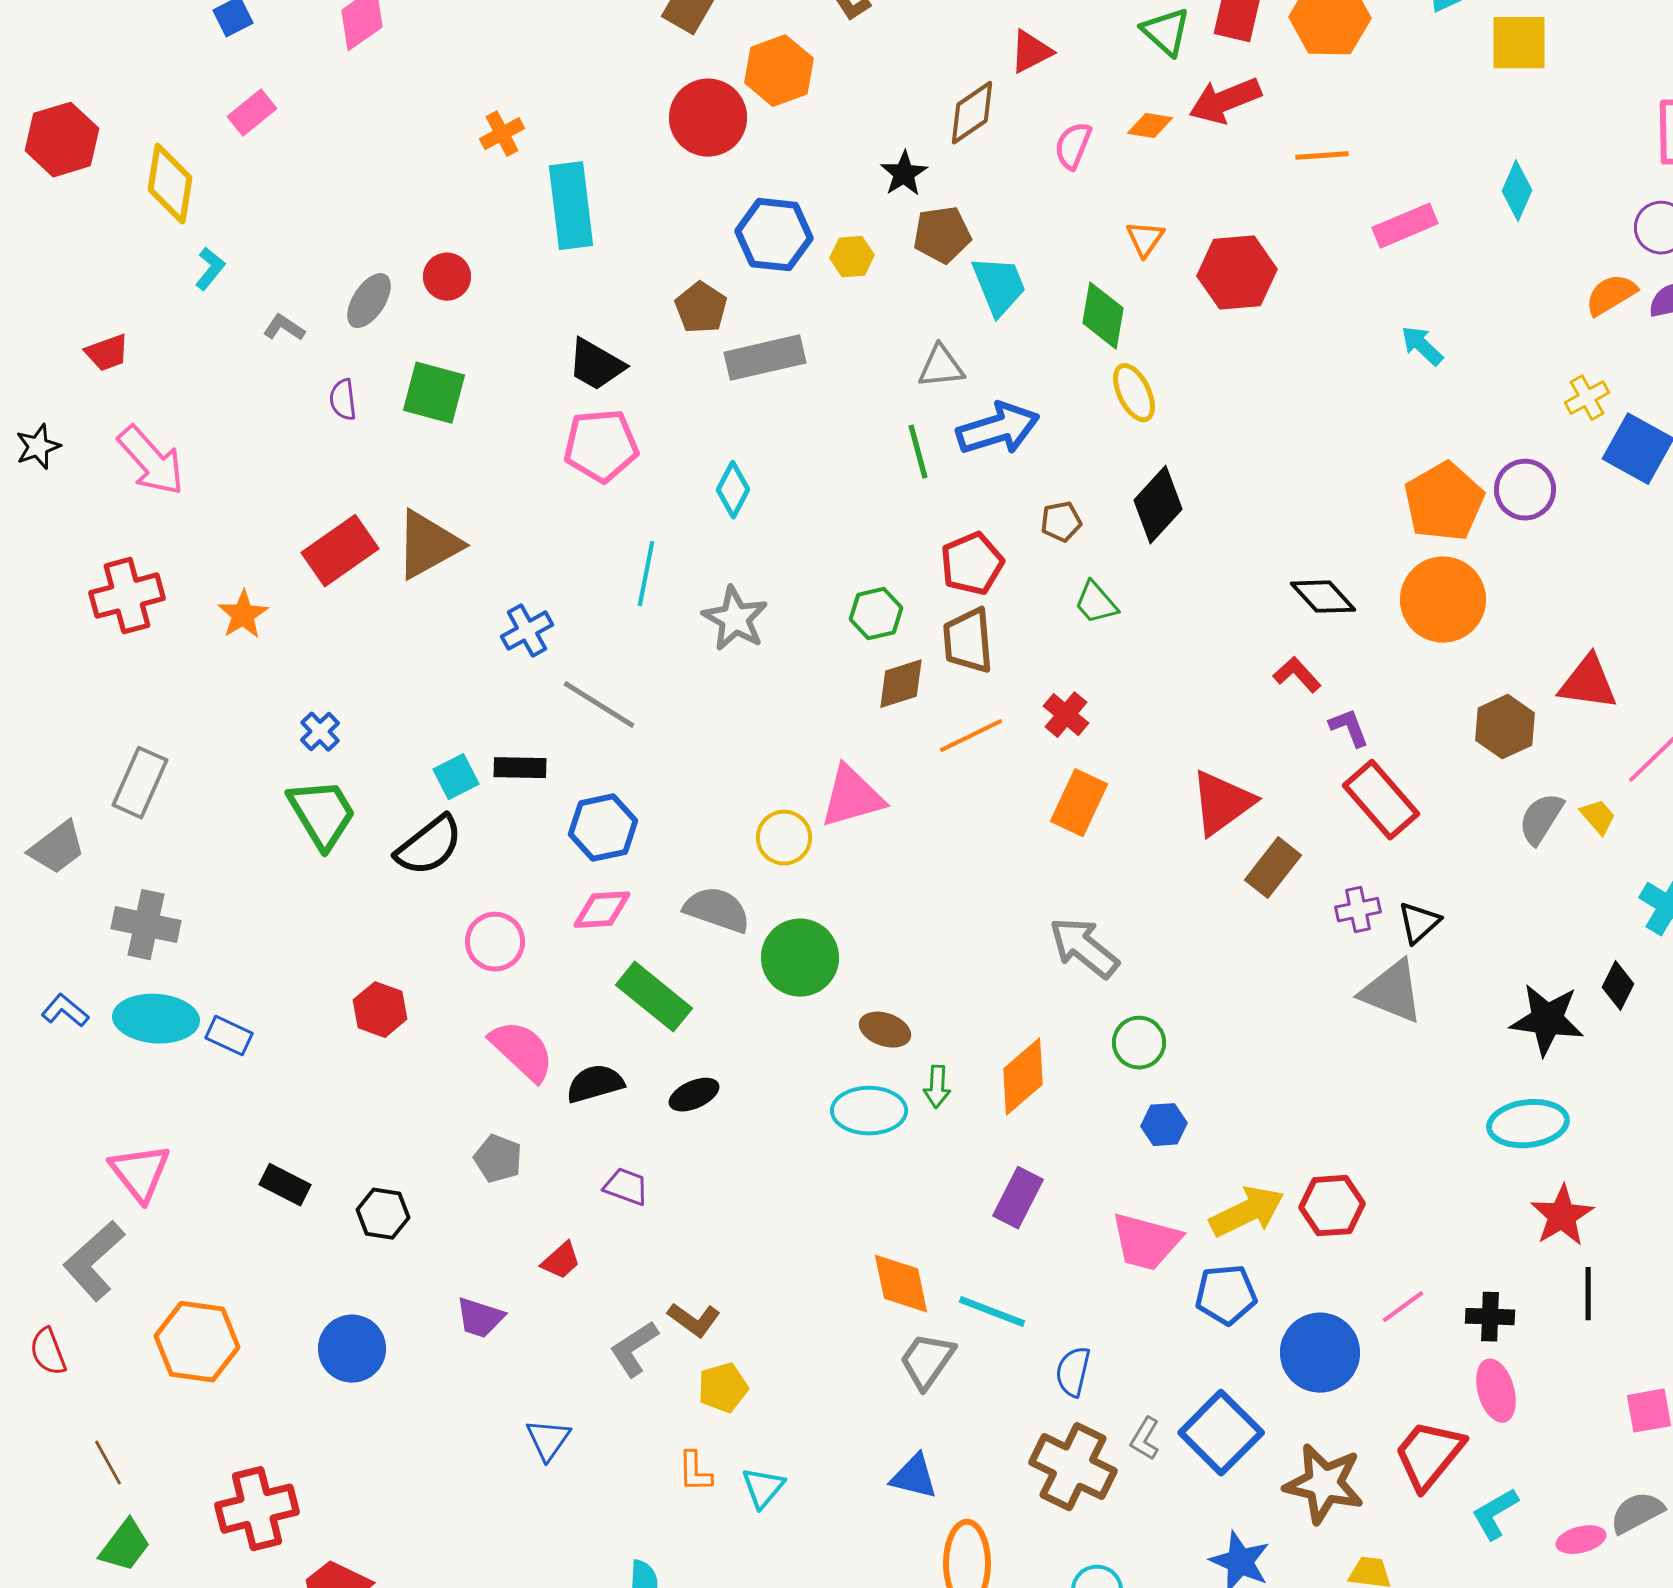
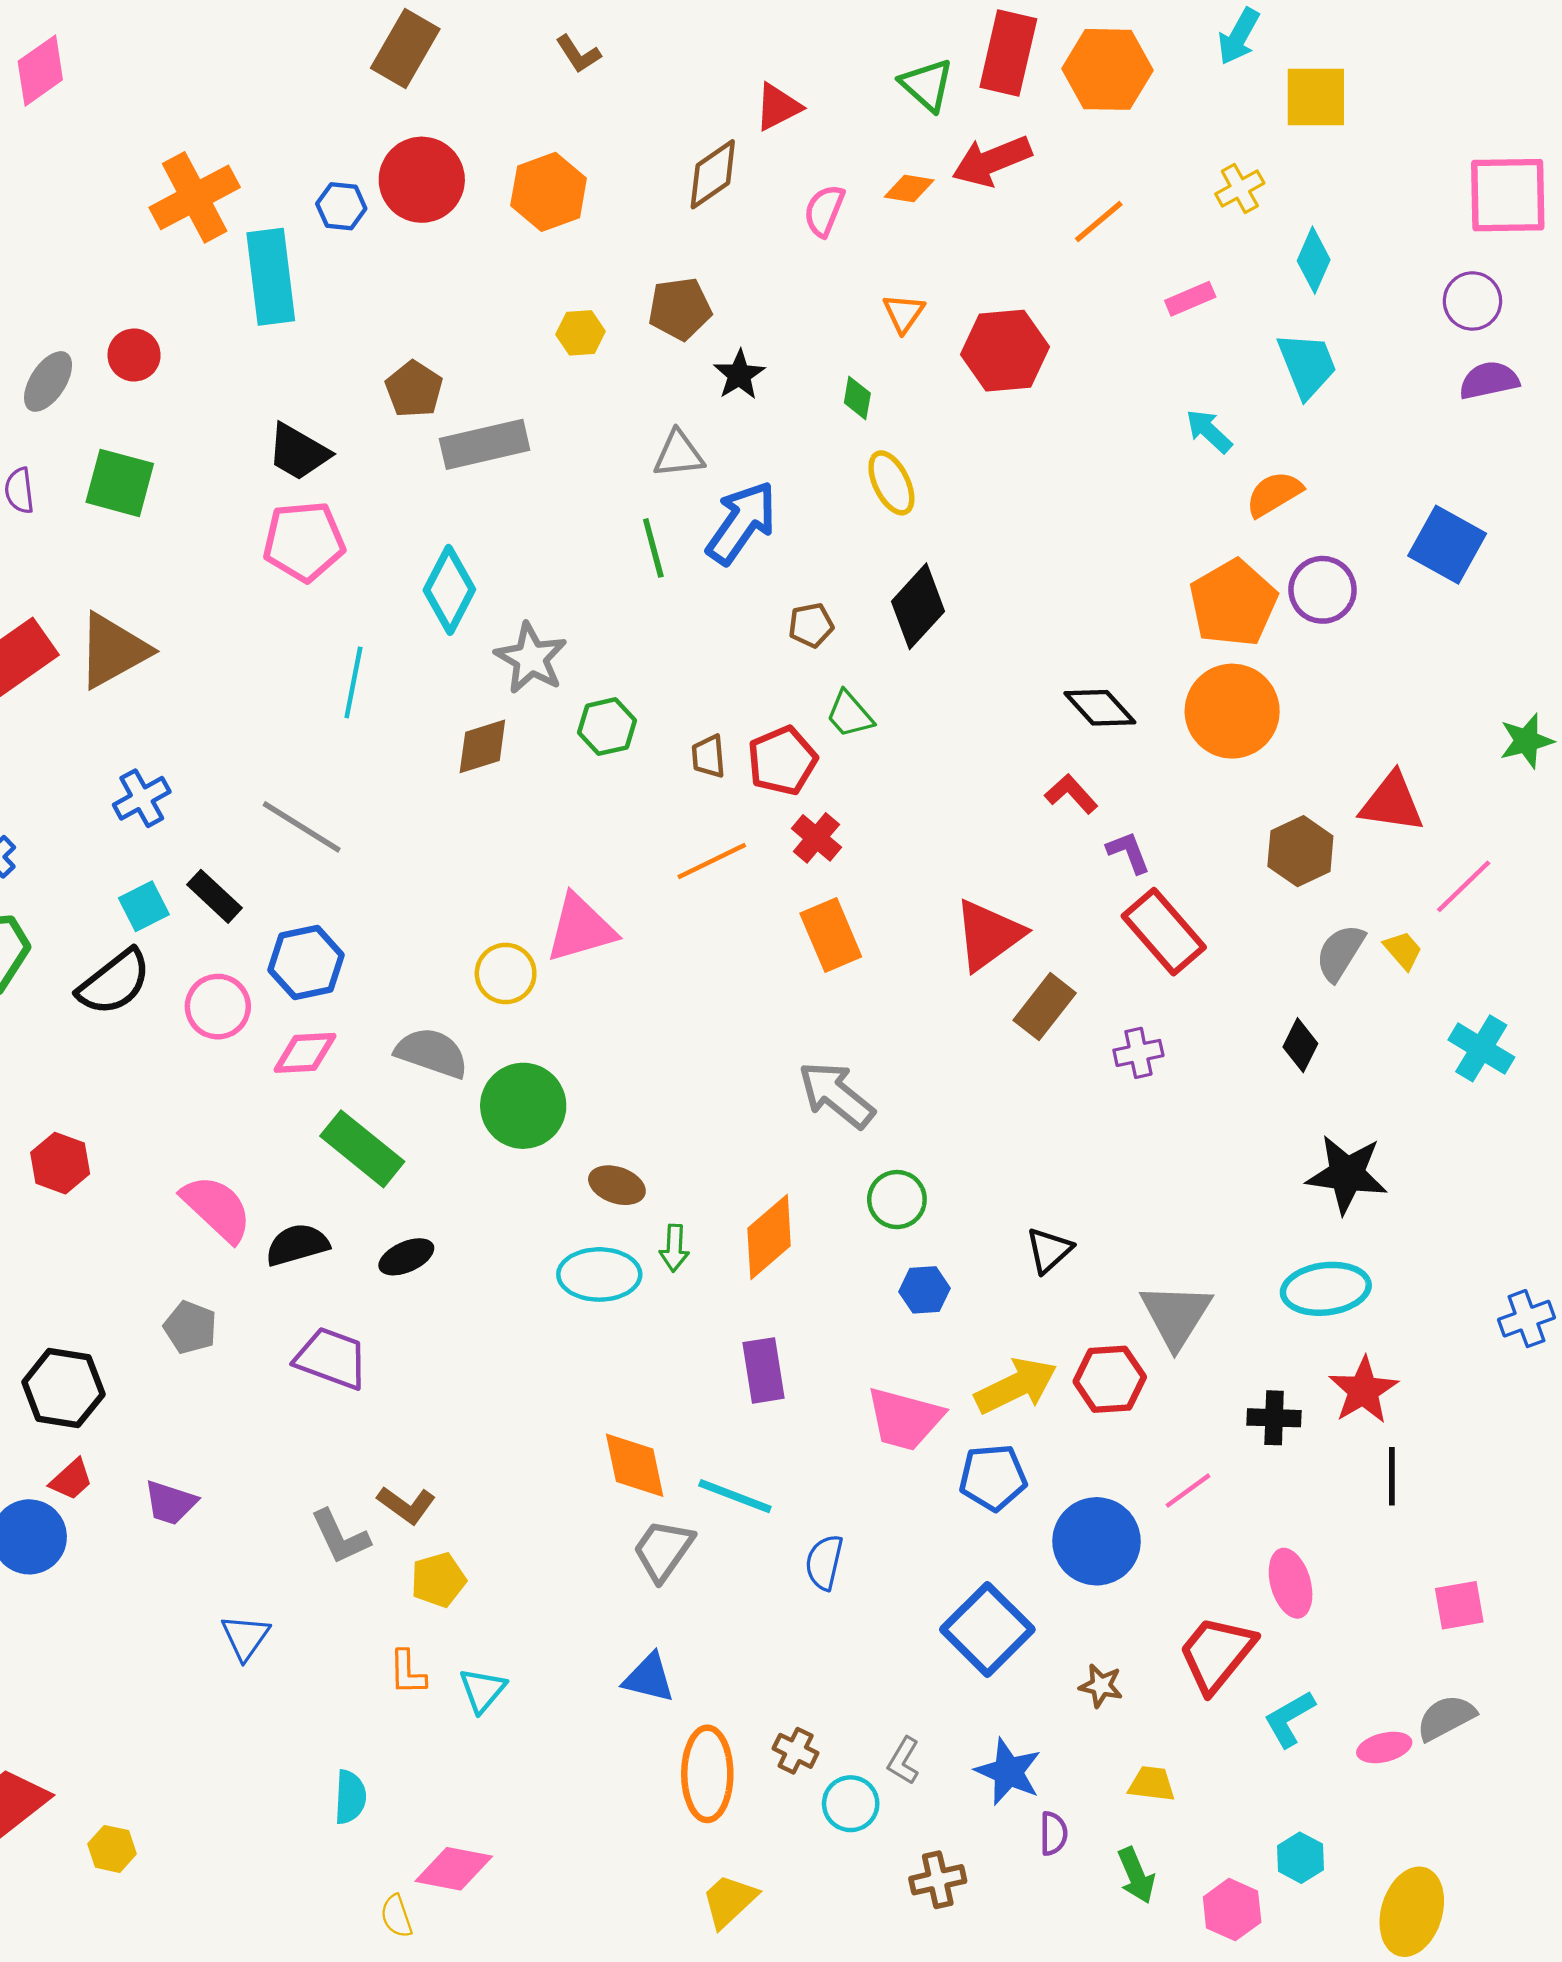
orange hexagon: (779, 71) -> (549, 192), moved
orange cross: (502, 134) -> (195, 197), size x1.8
orange line: (1322, 156) -> (1099, 222), turned -36
black star: (904, 174) -> (739, 375), moved
pink rectangle: (1405, 226) -> (1190, 299), size x0.7
blue hexagon: (774, 235) -> (341, 206), moved, size x0.6
cyan trapezoid: (999, 286) -> (1307, 365), moved
orange semicircle: (1611, 295) -> (1274, 494), moved
green diamond: (1103, 316) -> (857, 398), size x0.6
yellow cross: (1587, 398) -> (1240, 189), moved
blue arrow: (998, 429) -> (741, 523), turned -38
cyan diamond: (733, 490) -> (449, 590), size x1.4
red pentagon: (972, 564) -> (782, 761), moved
gray star: (735, 619) -> (531, 658), moved
blue cross: (527, 631) -> (142, 798), moved
brown trapezoid: (968, 641) -> (708, 756), size x0.6
brown diamond: (901, 684) -> (482, 746), moved
black rectangle: (520, 768) -> (215, 896), turned 42
orange rectangle: (1079, 803) -> (831, 935), turned -48
black triangle: (1419, 923) -> (1049, 1250), moved
pink circle: (495, 942) -> (218, 1007), moved
black diamond: (1618, 986) -> (1300, 1045), moved
gray triangle: (1392, 992) -> (1176, 1315), moved, turned 40
purple trapezoid: (626, 1187) -> (331, 1358), size x1.5
purple rectangle: (1018, 1198) -> (764, 1370), turned -36
black hexagon: (383, 1214) -> (63, 1388), size x1.4
red trapezoid: (561, 1261) -> (71, 1480), moved
black cross: (1490, 1317) -> (1274, 1418), moved
gray L-shape: (634, 1349) -> (340, 1537), turned -82
gray L-shape: (1145, 1439) -> (904, 1761), moved
brown cross: (1073, 1467) -> (796, 1751), moved, size x0.5
brown star: (1324, 1484) -> (1101, 1686), size x0.5

